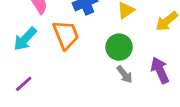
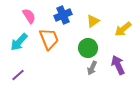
gray arrow: (124, 74) -> (92, 68), turned 64

